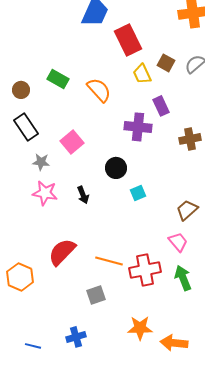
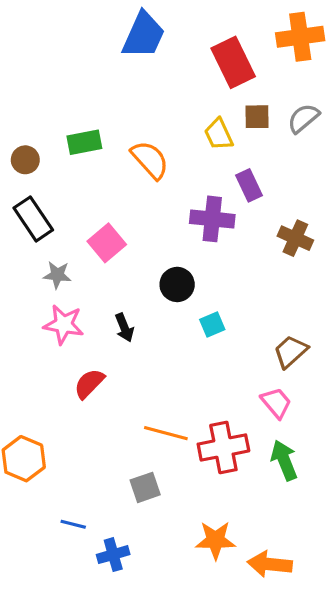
red rectangle: (128, 40) -> (233, 62), moved
brown square: (166, 63) -> (257, 117), turned -30
green rectangle: (58, 79) -> (84, 142), turned -40
brown cross: (190, 139) -> (295, 238), turned 35
red semicircle: (62, 252) -> (89, 384), moved, size x0.7
blue line: (33, 346) -> (73, 524), moved

